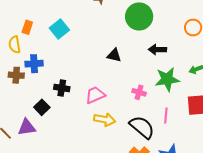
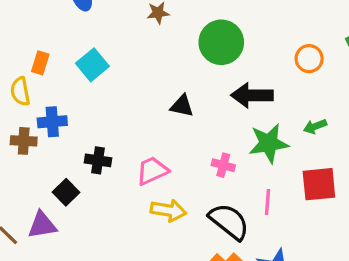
black arrow: (157, 50) -> (252, 95), size x1.4

